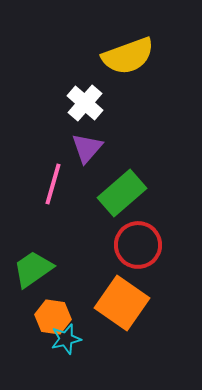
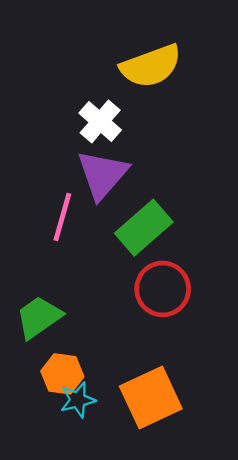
purple triangle: (87, 148) -> (102, 175), size x1.4
orange square: (122, 303) -> (151, 397), moved, turned 30

